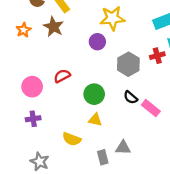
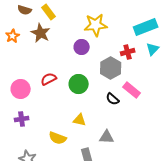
red cross: (157, 56) -> (128, 52), moved
green circle: (94, 94) -> (79, 84), moved
pink rectangle: (151, 108) -> (132, 90), moved
gray triangle: (123, 148) -> (107, 137), moved

